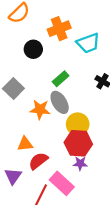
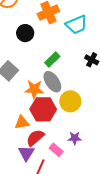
red hexagon: (78, 143) -> (43, 109), moved
purple triangle: (13, 176) -> (26, 153), moved
pink rectangle: (62, 183) -> (56, 150), moved, size x0.6

